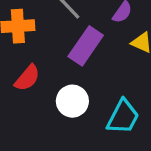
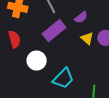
red semicircle: (27, 78) -> (14, 39), turned -72

